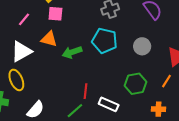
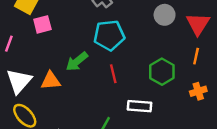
orange triangle: (49, 39) -> (51, 81), moved
gray circle: (142, 46) -> (165, 15), moved
red line: (85, 91) -> (113, 74), moved

